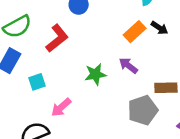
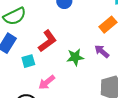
red L-shape: (57, 38) -> (47, 41), moved

